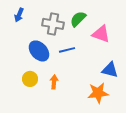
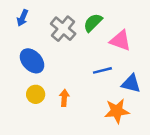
gray cross: (53, 24) -> (63, 29), turned 30
blue line: (67, 50) -> (102, 70), moved
blue ellipse: (39, 51) -> (32, 61), moved

